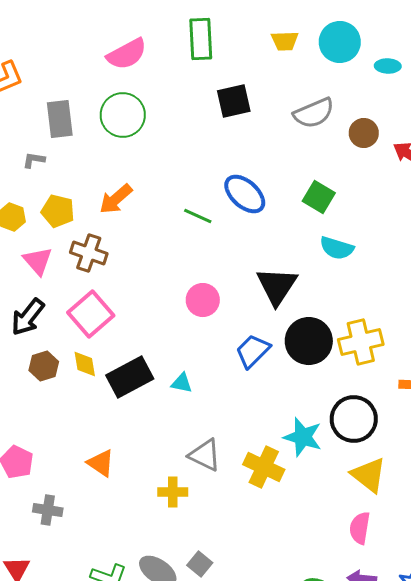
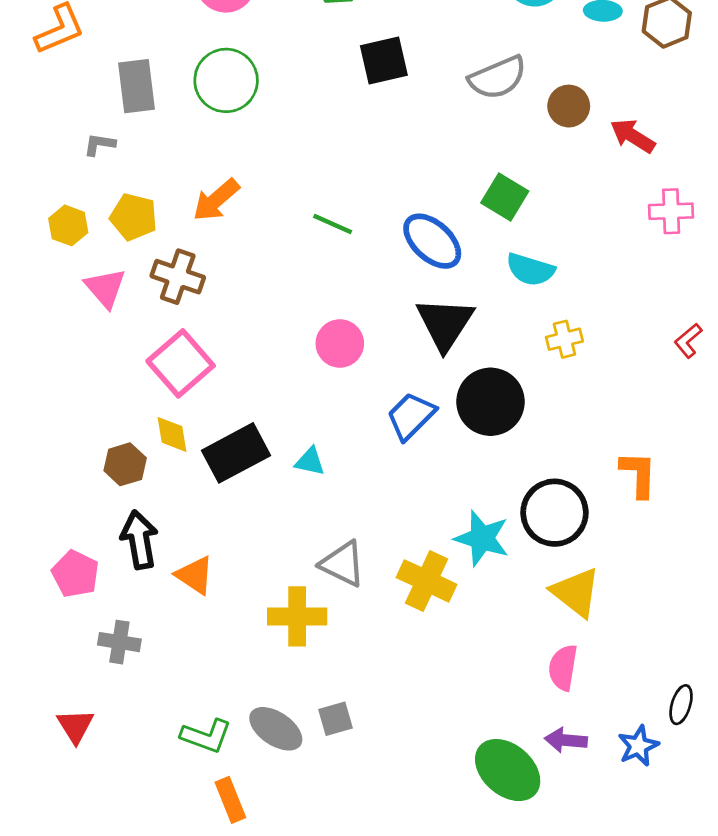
blue ellipse: (245, 194) -> (432, 241), moved
black arrow: (28, 317) -> (139, 540), moved, turned 132
yellow cross: (361, 342) -> (564, 339), moved, size x0.6
brown hexagon: (44, 366) -> (125, 464), moved
yellow cross: (173, 492) -> (297, 616), size x1.4
gray square: (200, 564) -> (336, 719), turned 35

